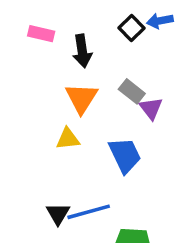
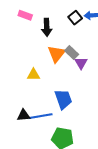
orange triangle: (81, 98) -> (56, 54), moved
blue trapezoid: (125, 155) -> (63, 99), moved
black triangle: (58, 214) -> (24, 115), turned 48

